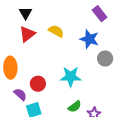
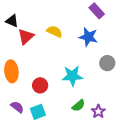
black triangle: (26, 13) -> (12, 21), moved, turned -32
gray circle: (105, 58) -> (107, 63), moved
purple semicircle: (20, 94) -> (17, 107), moved

